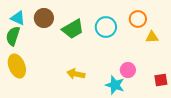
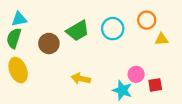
cyan triangle: (18, 18) -> (19, 19), turned -35
brown circle: (44, 18) -> (49, 43), moved
red square: (161, 80) -> (155, 85), moved

